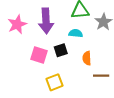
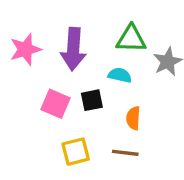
brown line: (101, 76) -> (125, 153), moved

